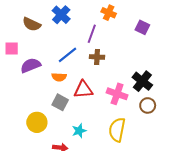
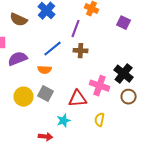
red triangle: (83, 90) -> (78, 99), moved
yellow circle: (37, 122) -> (24, 97), moved
yellow semicircle: (117, 130) -> (100, 120), size x0.6

